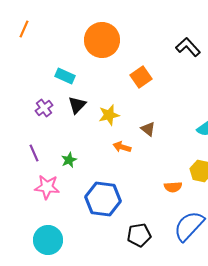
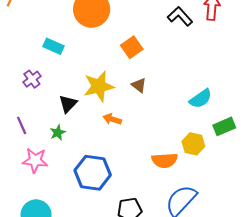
black triangle: (77, 105) -> (68, 104), moved
yellow star: (109, 115) -> (99, 86), size x1.4
brown triangle: (148, 129) -> (139, 85), moved
orange semicircle: (173, 187) -> (165, 160), size x1.4

